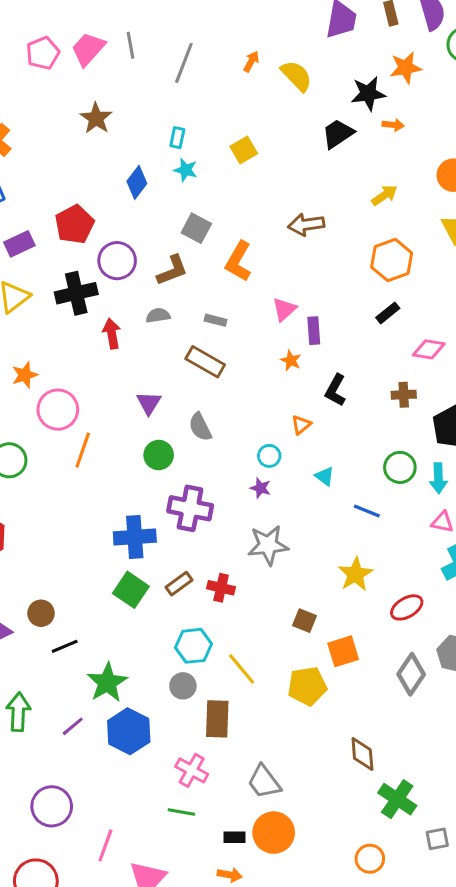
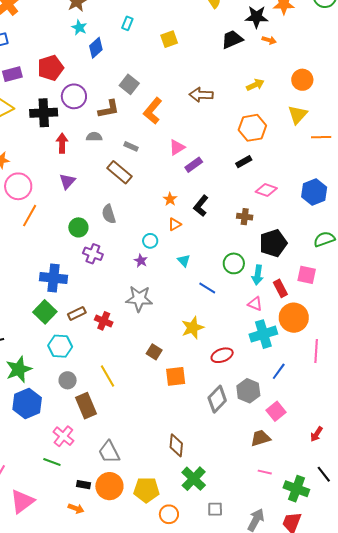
cyan star: (186, 170) -> (79, 27), moved
purple rectangle: (314, 331) -> (194, 165), turned 48
orange star: (291, 360) -> (170, 199), moved
purple triangle: (149, 403) -> (67, 181), moved
purple cross: (190, 508) -> (93, 254), moved, size x0.7
cyan hexagon: (193, 646) -> (60, 346), moved
yellow pentagon: (307, 686) -> (146, 490), moved
brown rectangle: (217, 719) -> (86, 406), turned -35

